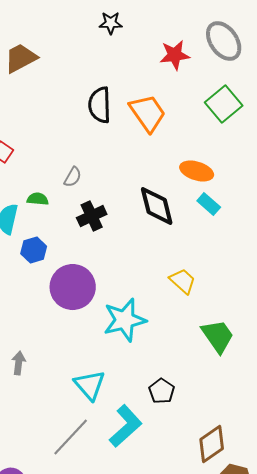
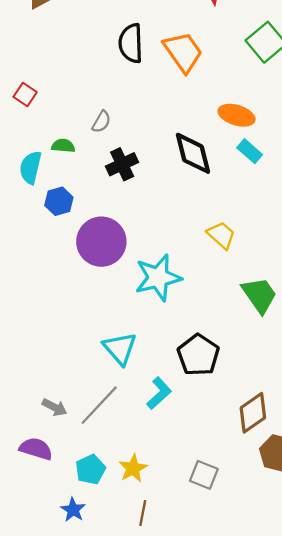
gray arrow: (19, 363) -> (54, 407), moved, turned 110
black pentagon: (162, 391) -> (198, 355), size x1.5
cyan L-shape: (126, 426) -> (159, 393), size x0.7

